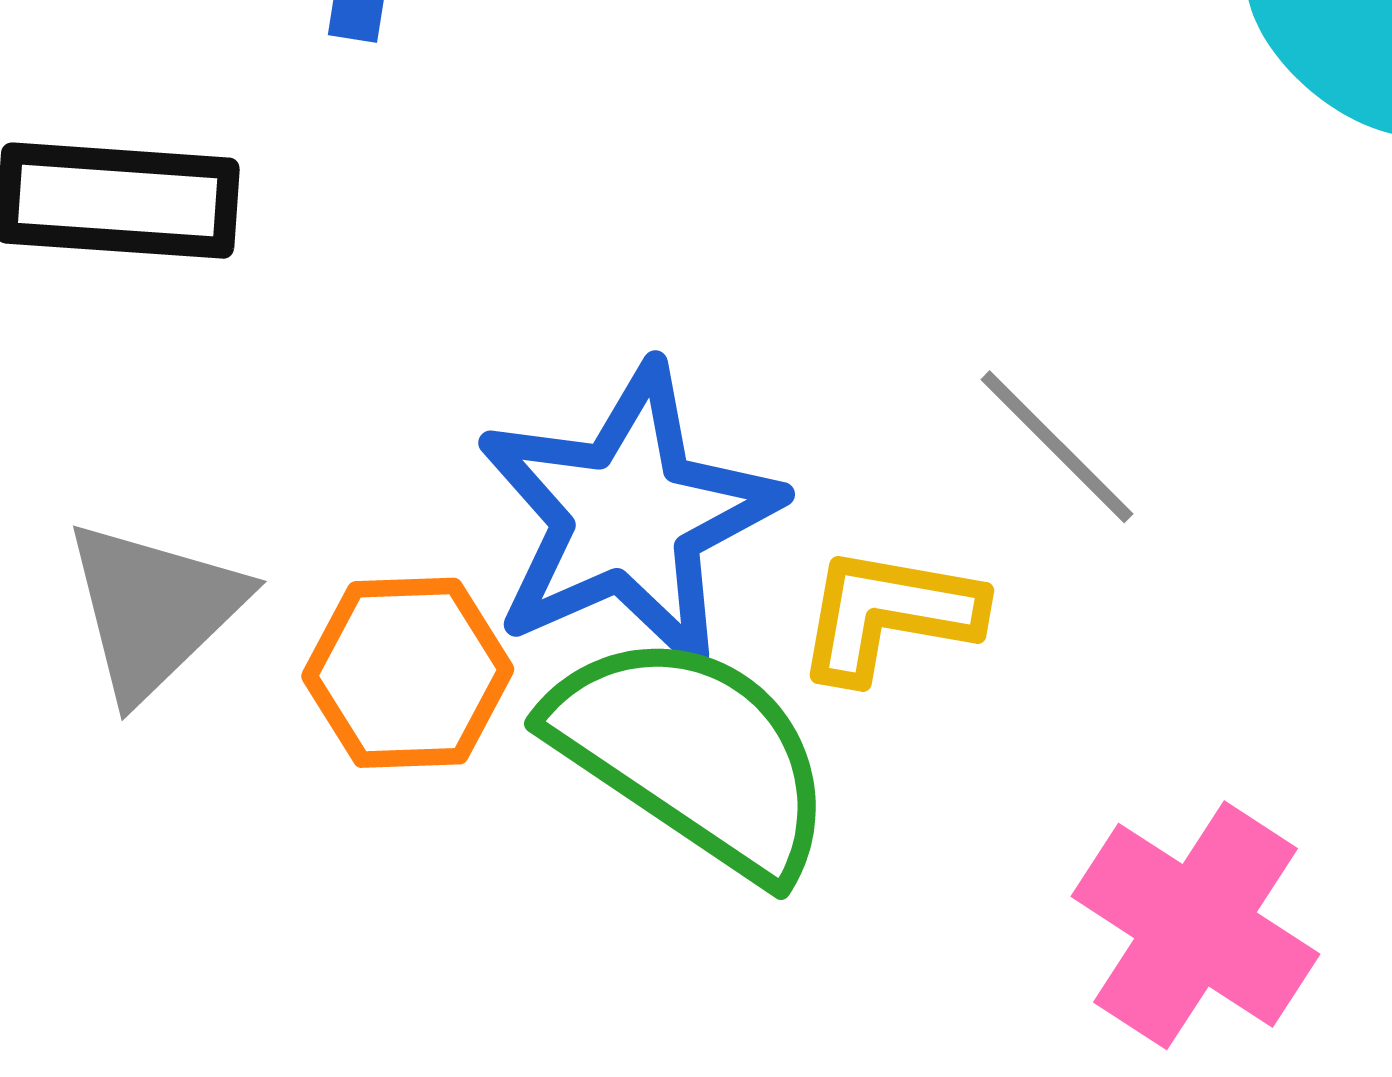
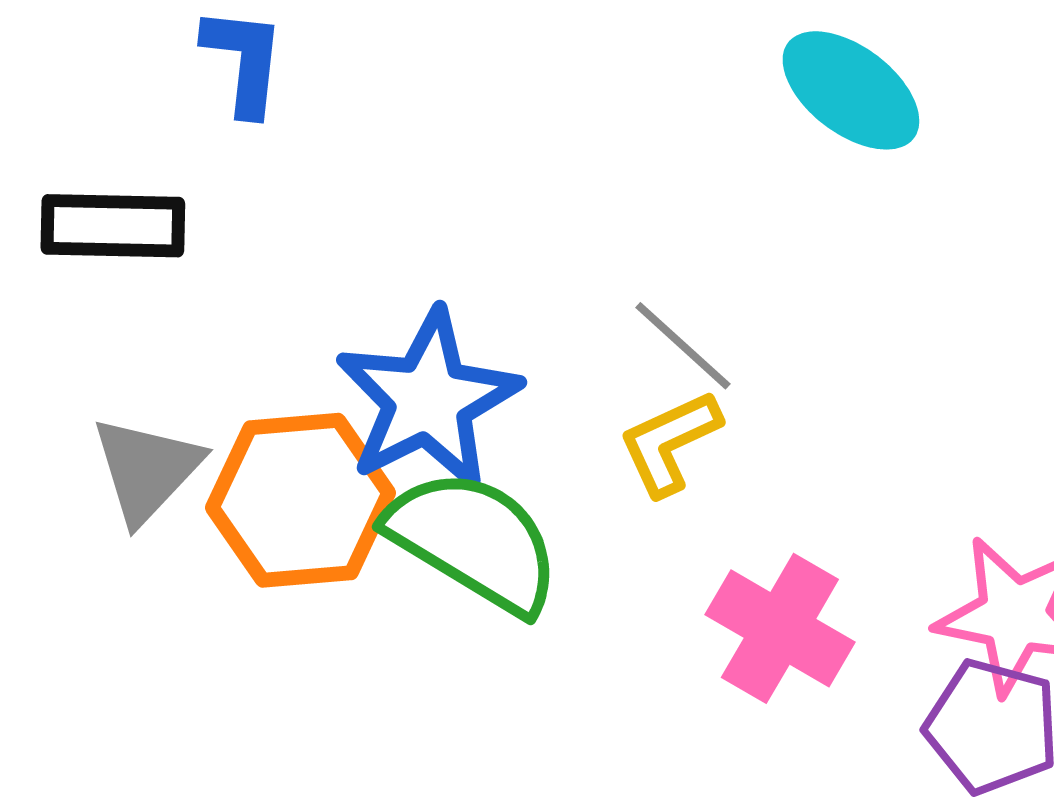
yellow L-shape: (889, 614) -> (670, 443), moved, turned -32
orange hexagon: (408, 673) -> (301, 500), size x1.5

